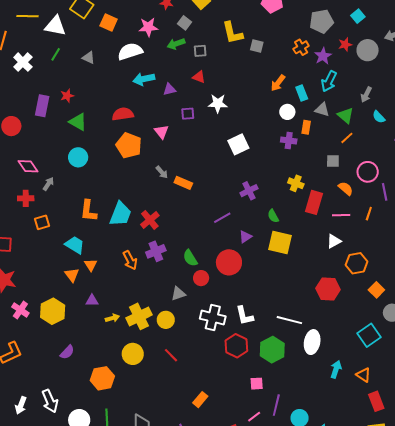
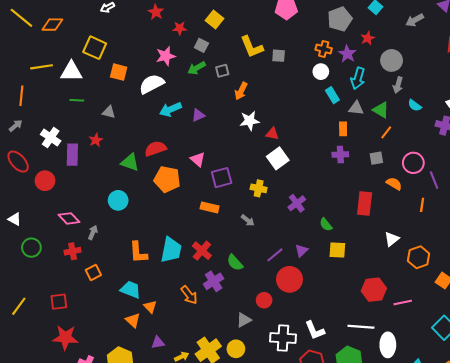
orange square: (109, 23) -> (119, 72), moved
orange cross: (301, 47) -> (324, 49), turned -35
gray circle: (368, 50) -> (392, 60), moved
green line: (56, 54) -> (77, 100), turned 72
gray triangle: (89, 58) -> (109, 112), moved
white cross: (23, 62) -> (51, 138), moved
red triangle: (199, 77) -> (272, 134), moved
orange arrow: (278, 83) -> (241, 91), moved
white circle: (287, 112) -> (321, 72), moved
purple square: (188, 114) -> (222, 178), moved, size x1.5
green triangle: (78, 122) -> (130, 162), moved
purple cross: (289, 141) -> (340, 155), moved
gray arrow: (162, 172) -> (248, 220), moved
orange rectangle: (183, 183) -> (210, 207), moved
yellow cross: (296, 183) -> (259, 188), moved
pink line: (341, 215) -> (403, 303), moved
purple line: (222, 218) -> (275, 255), moved
yellow square: (280, 242) -> (337, 250), size x0.7
green semicircle: (190, 258) -> (235, 263), moved
red hexagon: (328, 289) -> (374, 290), moved

